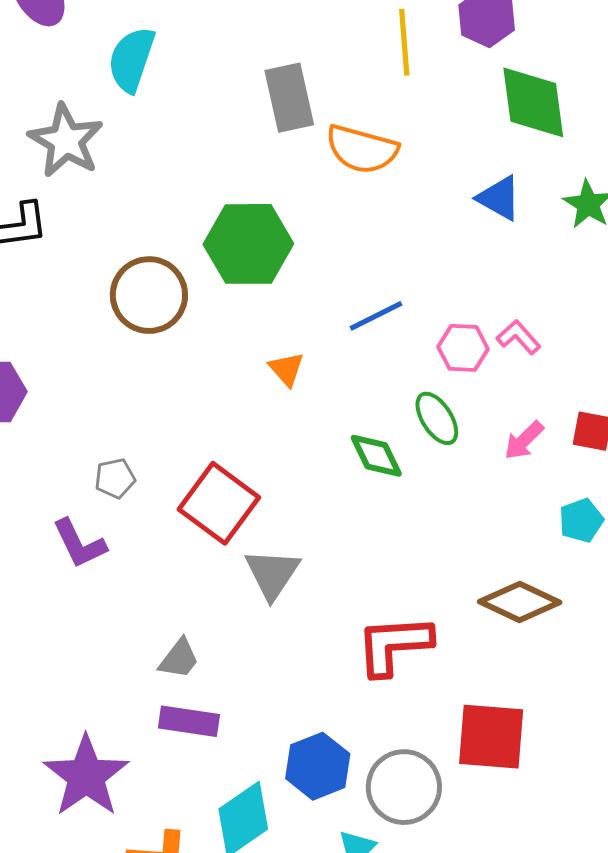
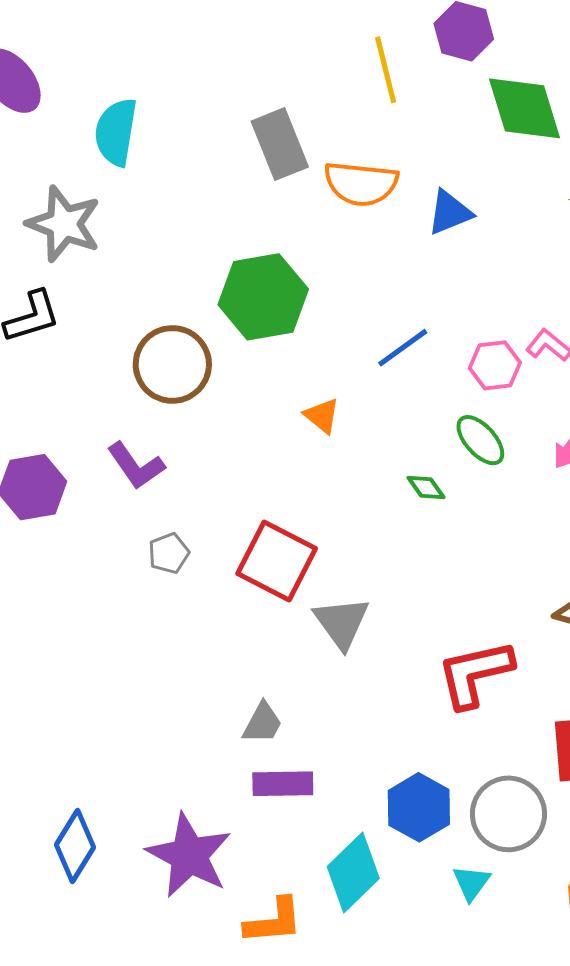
blue triangle: (499, 198) -> (450, 212), moved, turned -42
green diamond: (376, 456) -> (426, 487), size x0.7
purple L-shape: (79, 544) -> (136, 466), moved

